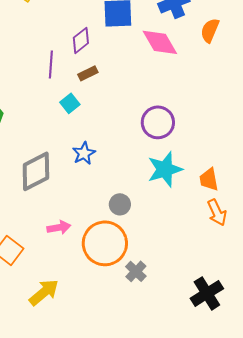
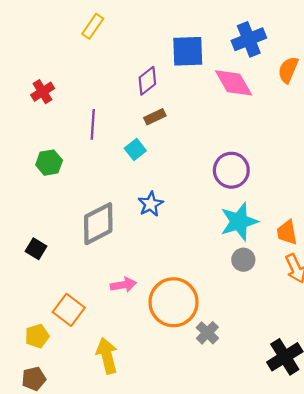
purple line: (51, 64) -> (93, 124), moved
gray circle: (120, 204) -> (243, 260), moved
yellow arrow: (44, 292) -> (107, 356), turned -64

